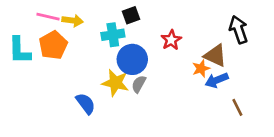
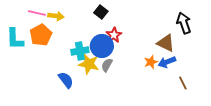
black square: (131, 15) -> (101, 12), turned -32
cyan cross: (113, 35) -> (80, 51), moved
red star: (171, 40) -> (114, 35), moved
orange star: (201, 68) -> (151, 62), moved

